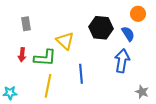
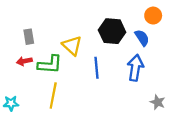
gray rectangle: (26, 24) -> (29, 37), moved
red arrow: (22, 55) -> (24, 61), turned 72
blue line: (81, 74) -> (96, 68), moved

